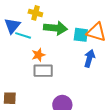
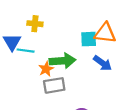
green arrow: (55, 28) -> (62, 61), moved
blue arrow: (89, 58) -> (103, 63), turned 120

